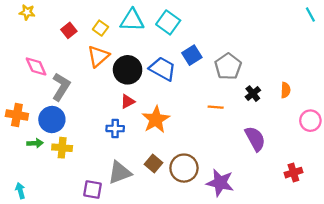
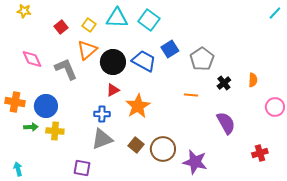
cyan line: (310, 15) -> (275, 13), turned 72
gray L-shape: (61, 87) -> (66, 69), moved, turned -55
gray triangle: (120, 173) -> (102, 139), moved

